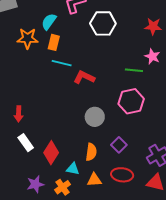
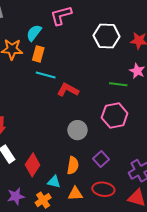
white hexagon: (103, 23) -> (107, 36), moved

